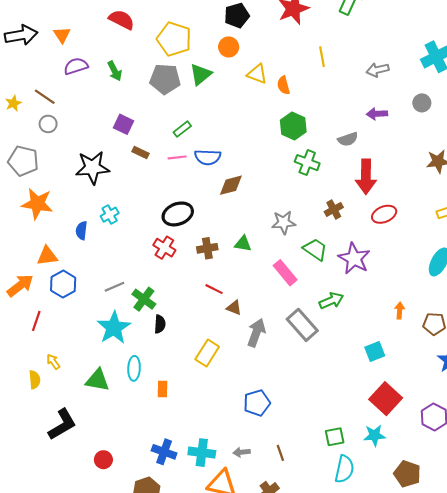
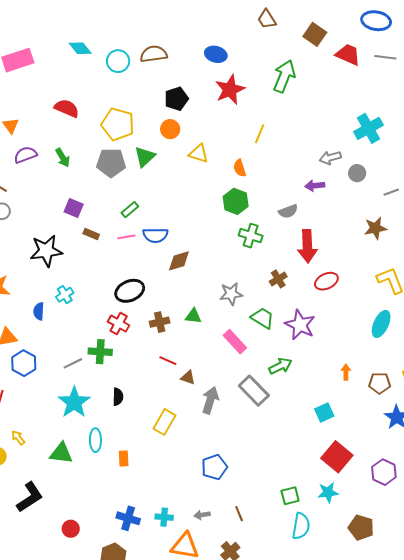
yellow line: (322, 57) -> (260, 134), turned 36
gray arrow: (378, 70) -> (330, 158), moved
orange semicircle: (283, 85) -> (240, 168), moved
green cross: (144, 299) -> (100, 352), moved, turned -30
cyan cross: (202, 453) -> (164, 517), size x0.7

